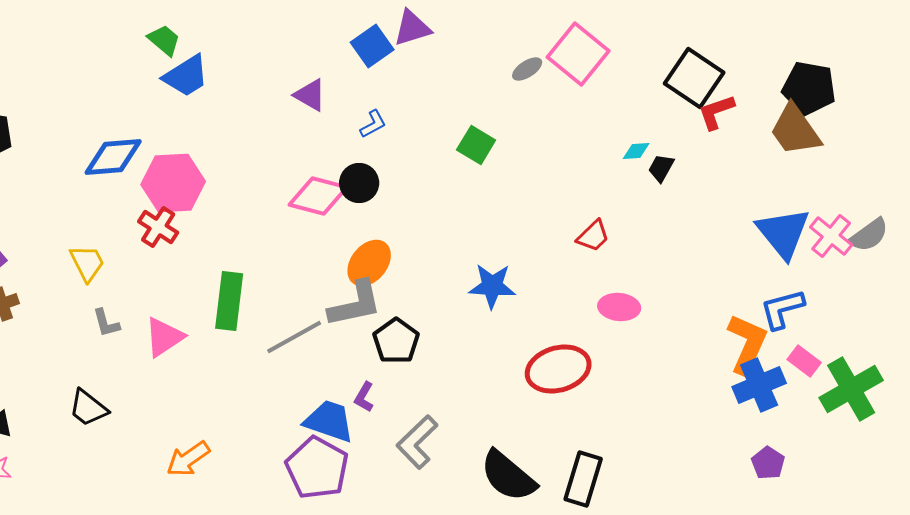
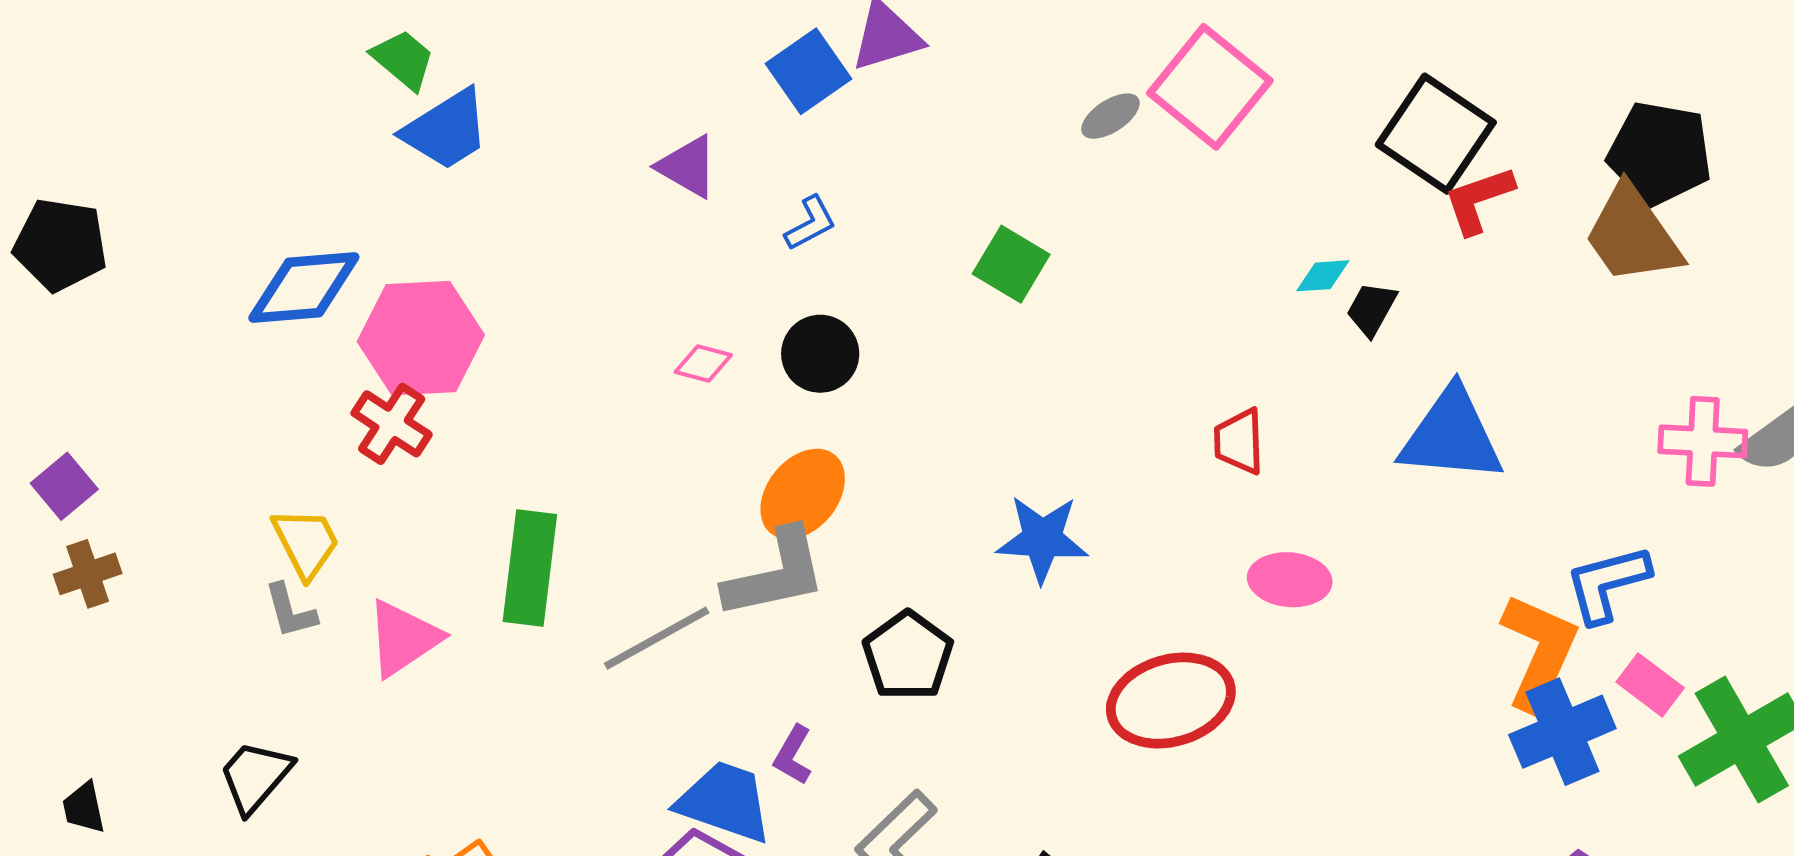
black circle: (359, 183) -> (820, 354), moved
pink diamond: (318, 196) -> (703, 363), size x0.5
blue triangle: (783, 233) -> (1451, 436), moved, turned -46
red trapezoid: (593, 236) -> (1239, 441), turned 132
pink cross: (831, 236) -> (1703, 441), turned -36
yellow trapezoid: (87, 263) -> (306, 543), moved
black pentagon: (396, 341) -> (908, 656), moved
black trapezoid: (88, 408) -> (255, 776), turned 93

